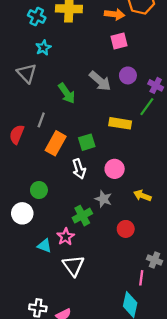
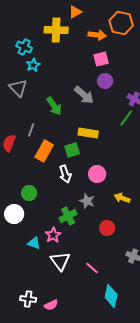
cyan cross: (37, 17) -> (24, 47), moved
purple circle: (128, 75) -> (105, 81), moved
yellow rectangle: (120, 123) -> (88, 133), moved
pink line: (141, 278) -> (92, 268), moved, turned -56

